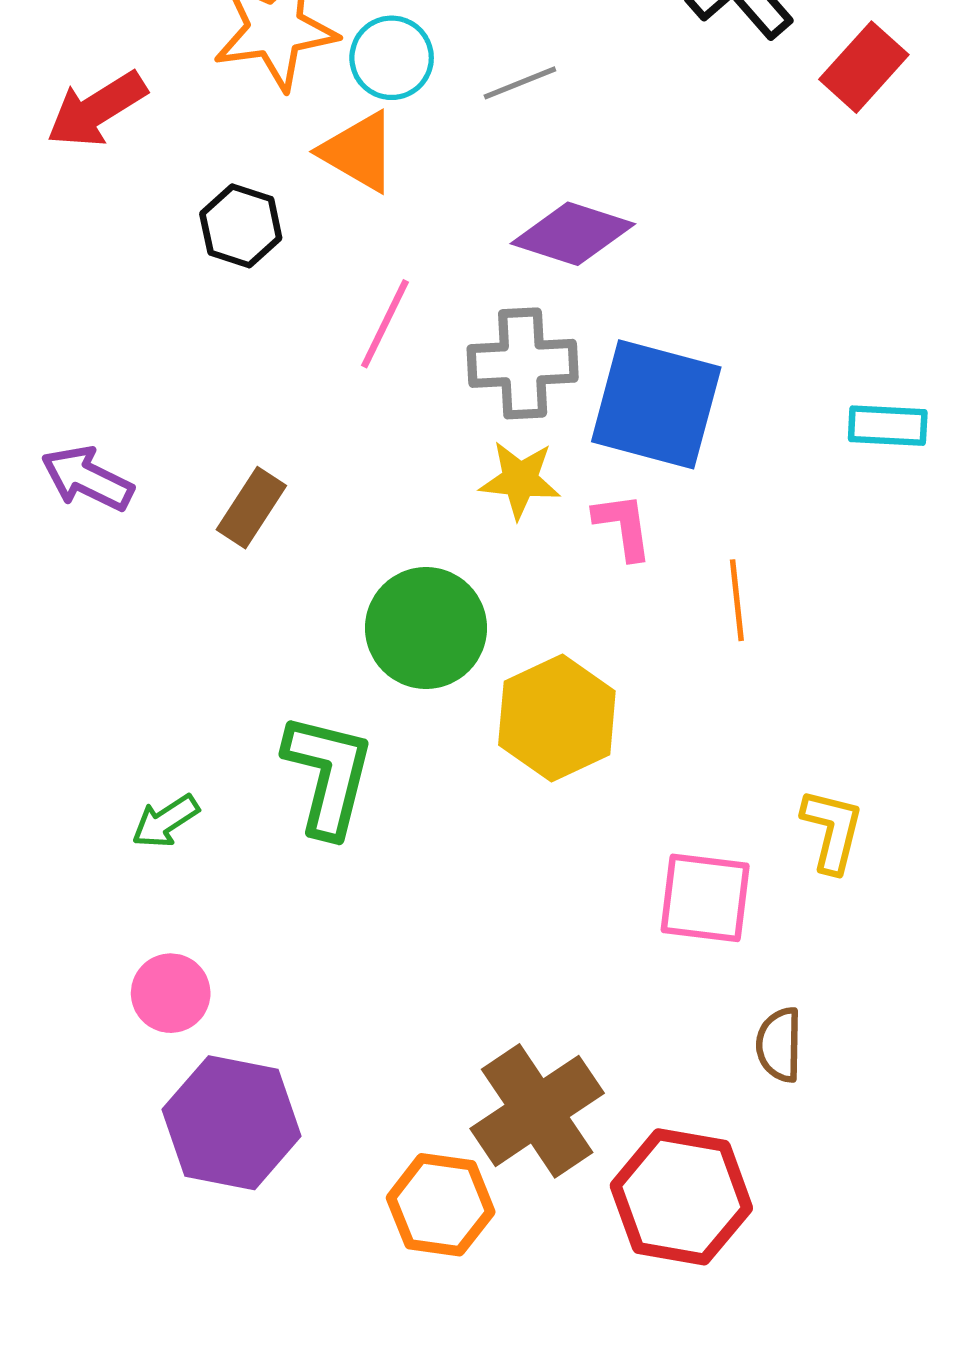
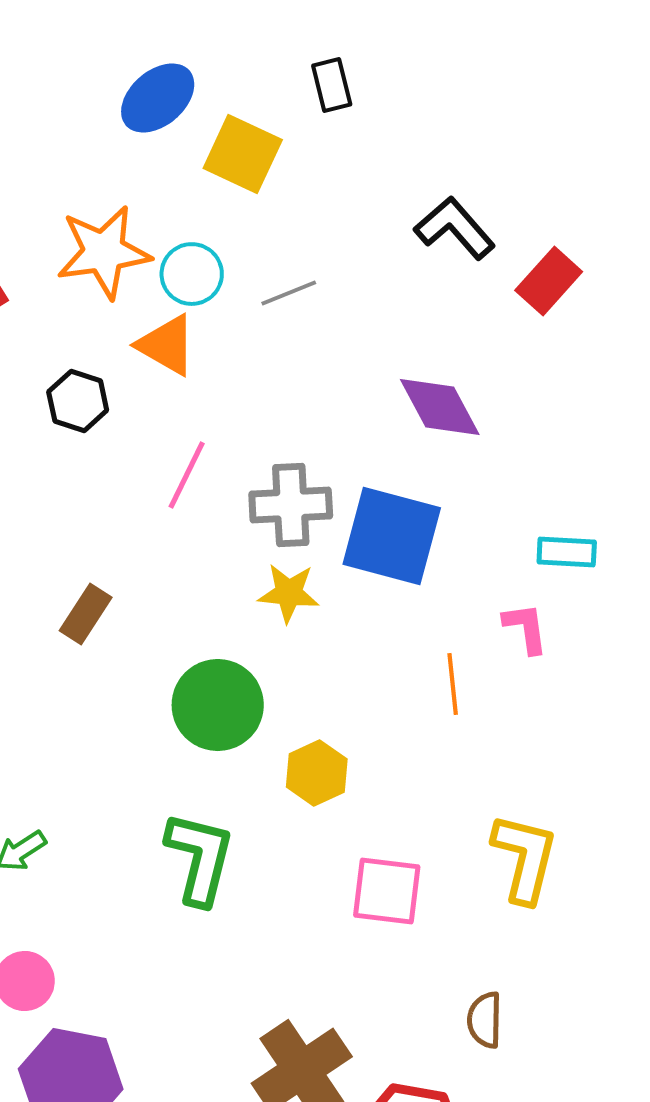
purple diamond: (573, 234) -> (440, 407), moved, turned 44
pink L-shape: (623, 526) -> (526, 628), moved
yellow hexagon: (557, 718) -> (317, 773), size x0.7
green L-shape: (328, 775) -> (200, 858), moved
yellow L-shape: (832, 830) -> (525, 858), size x1.4
pink square: (705, 898) -> (387, 891), moved

